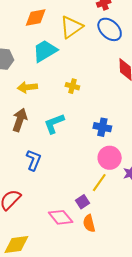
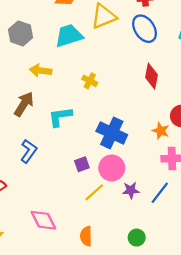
blue cross: (102, 127) -> (112, 133), size x1.5
purple square: (83, 202) -> (82, 164), moved
orange semicircle: (89, 223) -> (86, 236), moved

